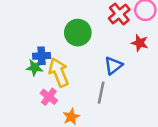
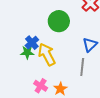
blue cross: (42, 56) -> (32, 43), turned -32
pink cross: (49, 97) -> (41, 86), moved

